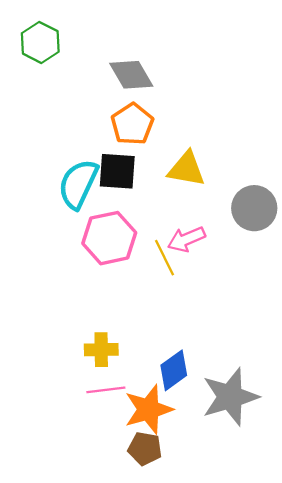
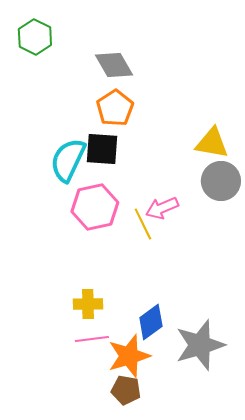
yellow triangle: (186, 169) -> (212, 143), moved

